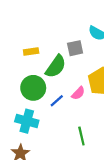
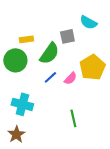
green circle: (33, 88) -> (15, 60), moved
blue line: (57, 101) -> (50, 77), moved

